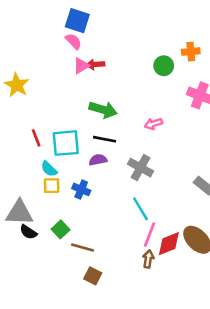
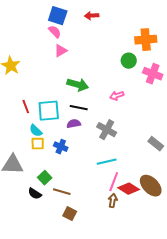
orange cross: (191, 52) -> (146, 40), size x1.5
red arrow: (95, 64) -> (92, 16), moved
green circle: (164, 66) -> (129, 61), moved
cyan line: (140, 209) -> (107, 162), turned -72
black semicircle: (28, 232) -> (35, 194), moved
red diamond: (169, 244) -> (129, 189), turned 55

